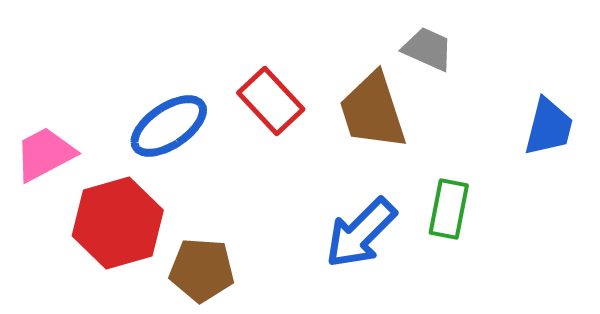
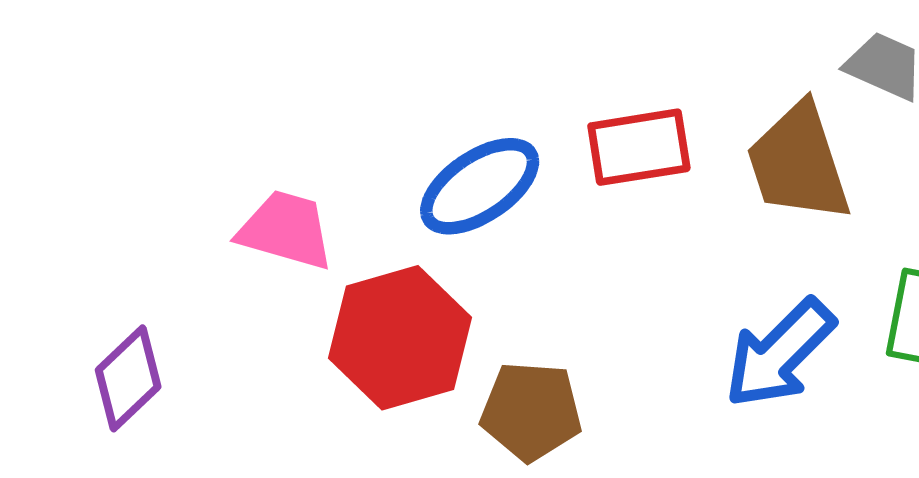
red rectangle: (271, 101) -> (639, 147), turned -56
pink trapezoid: (45, 154) -> (286, 230), turned 44

